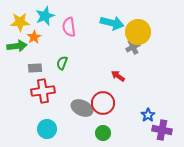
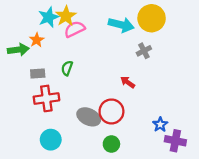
yellow star: (20, 22) -> (66, 16), moved, turned -30
pink semicircle: (69, 27) -> (75, 29), turned 72
yellow circle: (138, 32) -> (152, 18), moved

